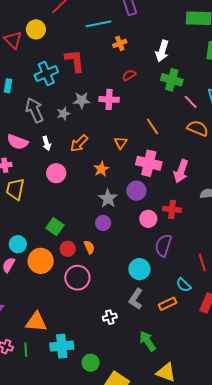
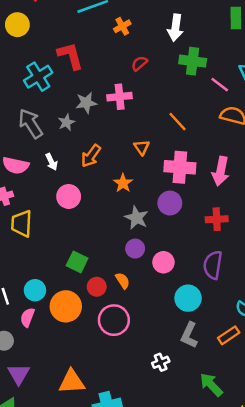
pink circle: (148, 219) -> (163, 262), moved

